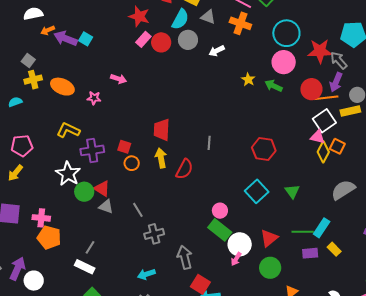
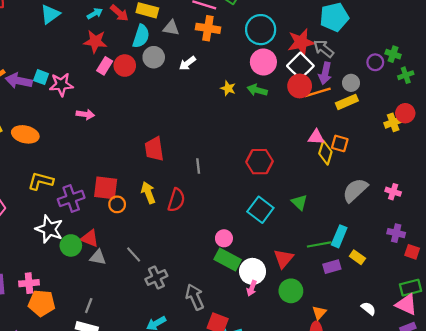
pink star: (94, 98) -> (61, 85), moved, size x1.5
white square: (324, 121) -> (300, 66), moved
red trapezoid: (162, 130) -> (154, 149), moved
red square: (124, 147) -> (106, 188), size x1.6

